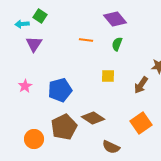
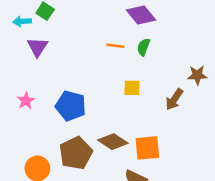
orange line: (86, 40) -> (115, 46), moved
blue pentagon: (60, 90) -> (71, 106), turned 30
orange square: (141, 123) -> (147, 148), moved, turned 30

